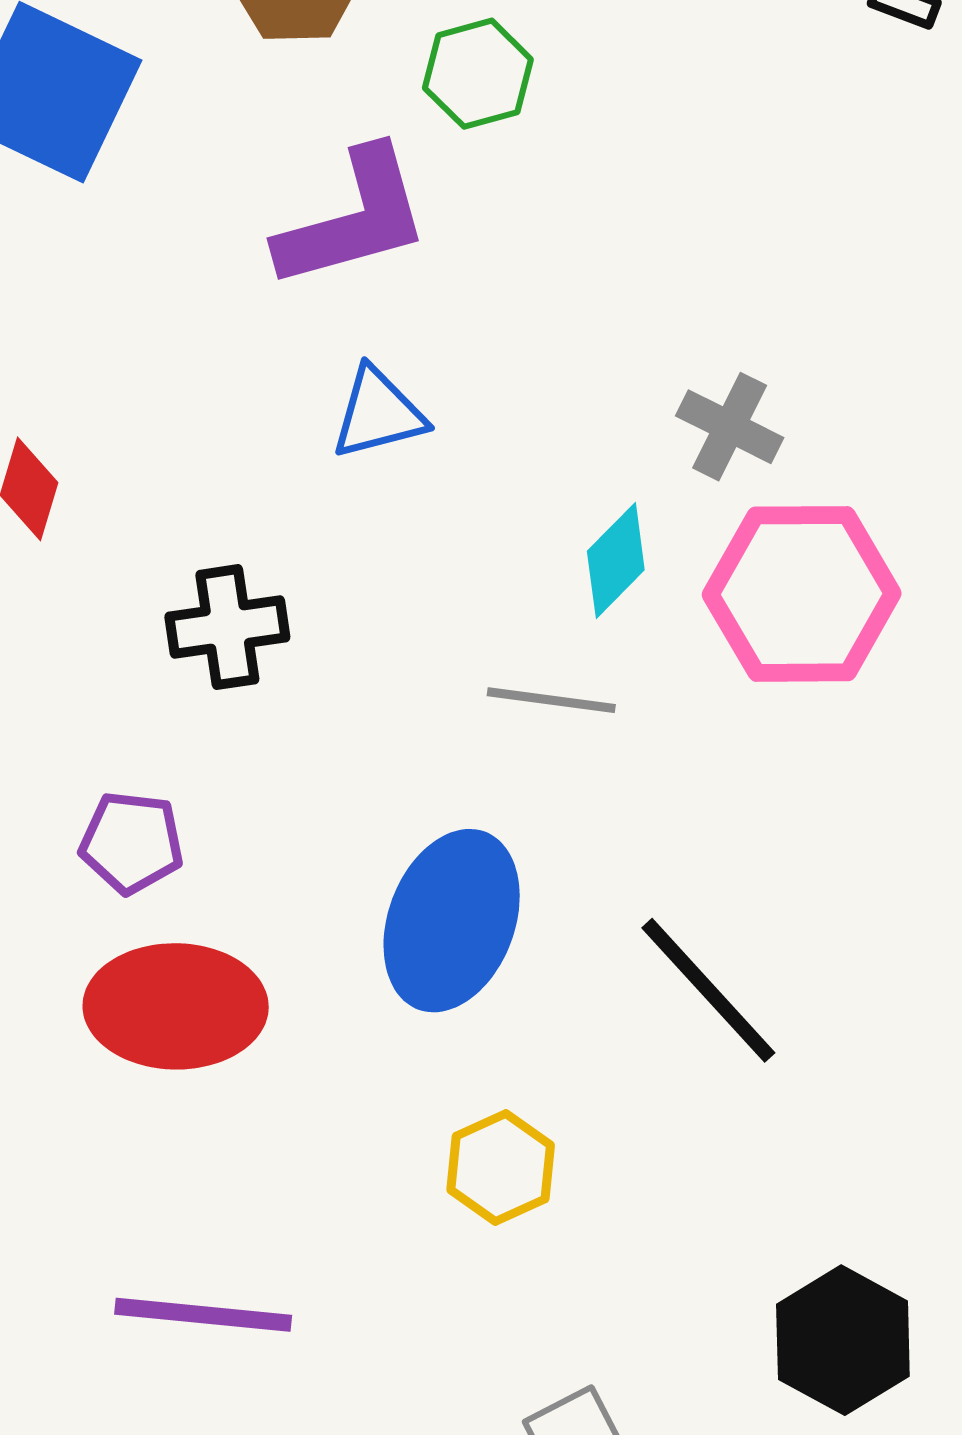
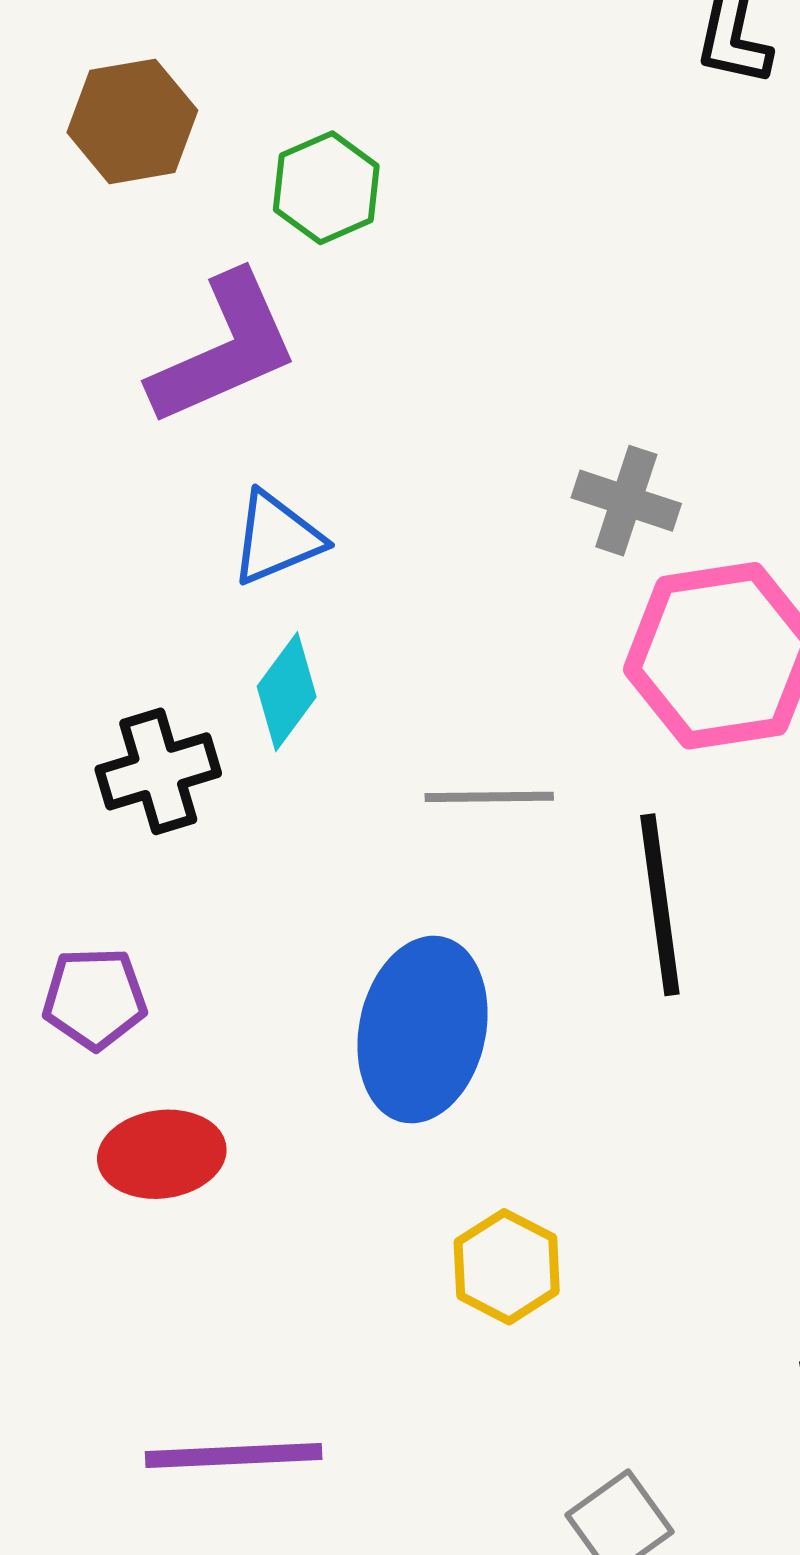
cyan diamond: (616, 560) -> (287, 692), moved
black line: (708, 990) -> (660, 905), moved, turned 43
red ellipse: (176, 1006) -> (162, 1154), size x0.7

